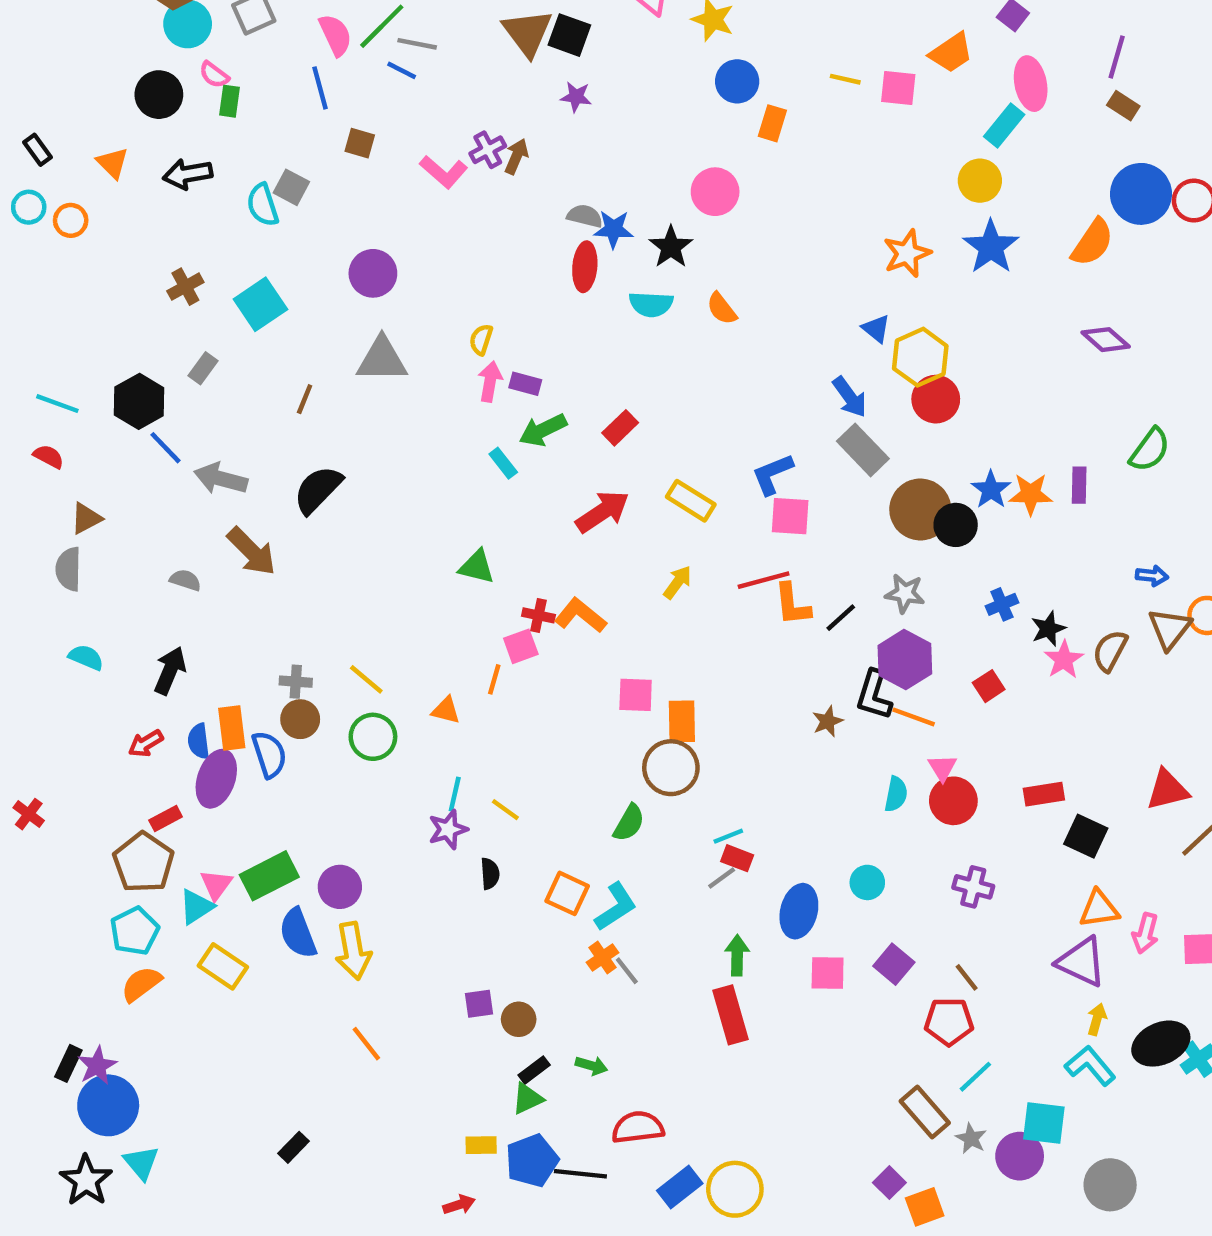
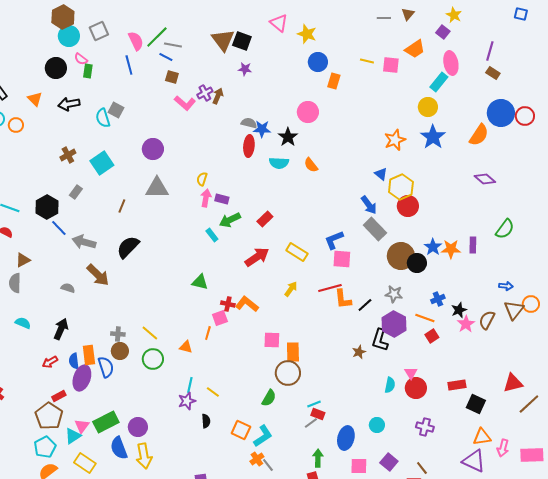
brown square: (360, 143) -> (172, 77), moved
orange line: (914, 717) -> (425, 318), moved

